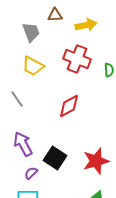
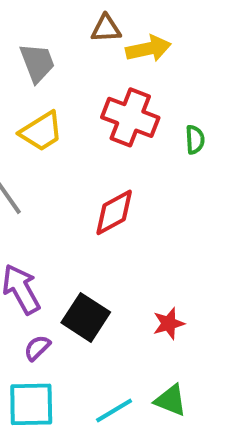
brown triangle: (55, 15) -> (106, 28), moved
yellow trapezoid: (33, 66) -> (41, 132), turned -60
red star: (96, 161) -> (169, 324), size x0.6

